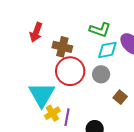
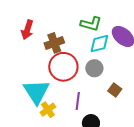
brown cross: (62, 47) -> (54, 43), turned -30
purple line: (67, 117) -> (78, 101), moved

